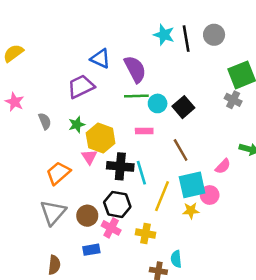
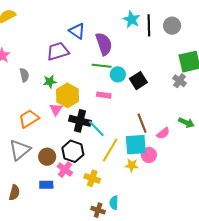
brown line: (181, 150) -> (142, 123), moved
cyan line: (141, 173) -> (96, 129), turned -36

